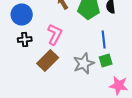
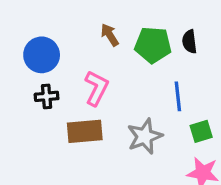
brown rectangle: (48, 60) -> (85, 131), turned 40
green square: (106, 60) -> (201, 131), moved

